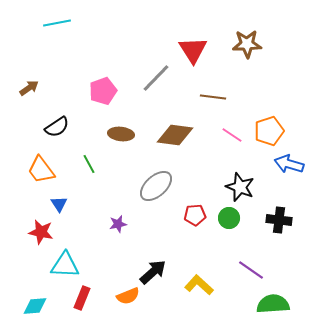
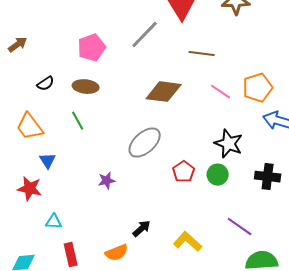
black semicircle: (57, 127) -> (46, 84), size x0.7
brown ellipse: (121, 134) -> (86, 87), moved
red pentagon: (195, 215) -> (184, 172), turned -30
cyan triangle: (65, 265) -> (54, 222), size x0.6
black arrow: (153, 272) -> (142, 229), size x0.7
red rectangle: (82, 298) -> (71, 255), turned -35

